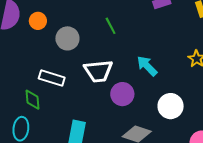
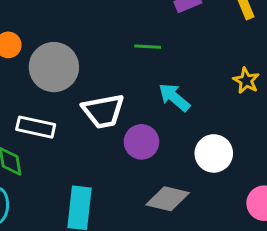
green line: (111, 26) -> (148, 47), moved, turned -54
gray circle: (67, 38) -> (54, 67), size x1.4

